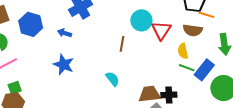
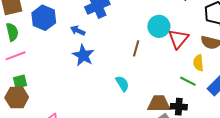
blue star: (64, 65) -> (83, 55), moved
green line: (187, 68) -> (188, 81), moved

